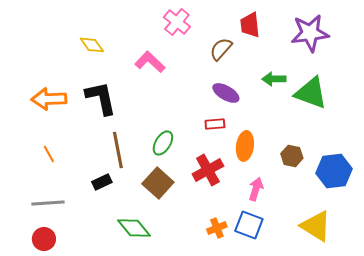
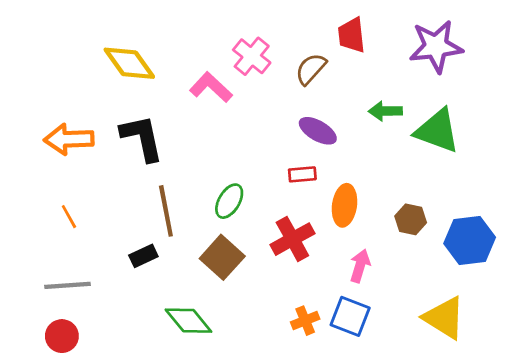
pink cross: (177, 22) -> (252, 56), moved
yellow diamond: (92, 45) -> (129, 63), size x1.5

